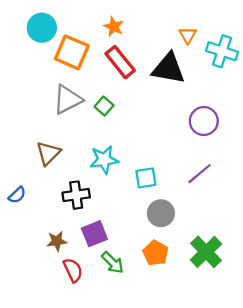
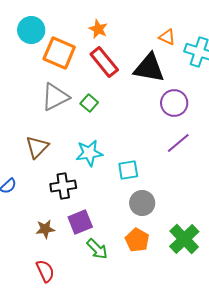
orange triangle: (188, 35) -> (167, 37), turned -36
purple circle: (204, 121) -> (174, 103), moved
purple line: (200, 174) -> (178, 143), moved
red semicircle: (73, 270) -> (45, 271), moved

